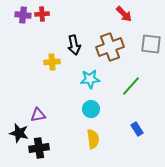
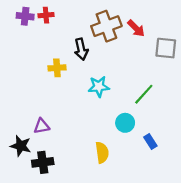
red arrow: (124, 14) -> (136, 28), moved
brown cross: (110, 47) -> (106, 26), moved
cyan circle: (91, 109) -> (125, 123), moved

